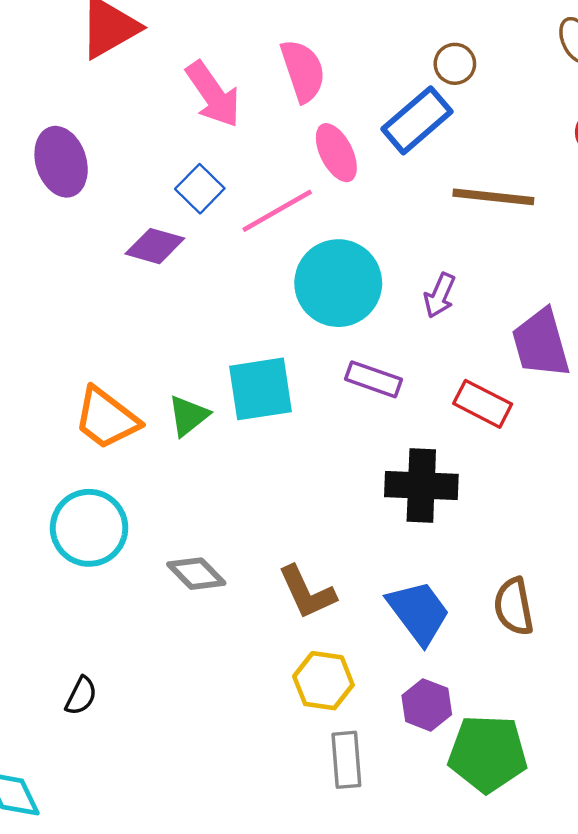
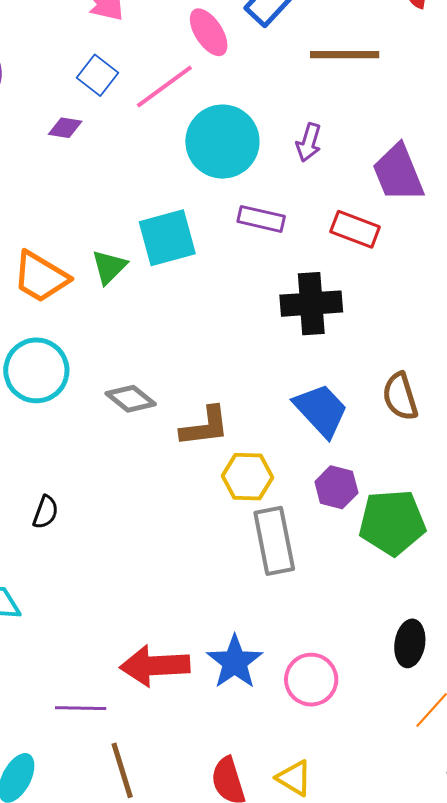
purple diamond: (155, 246) -> (65, 128), size x0.7
brown L-shape: (307, 592) -> (205, 427), moved, turned -66
gray rectangle: (346, 760) -> (274, 541), size x1.4

